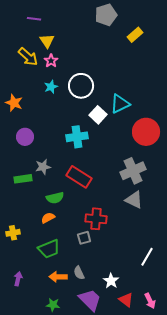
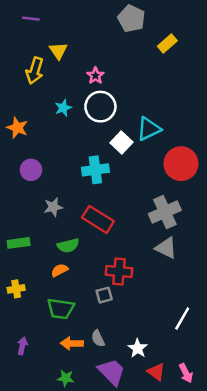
gray pentagon: (106, 15) -> (131, 19), turned -30
purple line: (34, 19) -> (31, 19), moved
yellow arrow: (28, 57) -> (35, 71), turned 65
pink star: (51, 61) -> (95, 76), moved
green rectangle: (23, 179) -> (19, 243), moved
green trapezoid: (49, 249) -> (61, 309), turned 30

